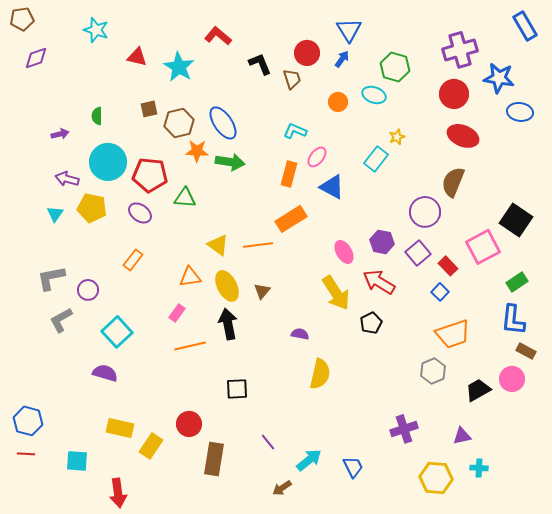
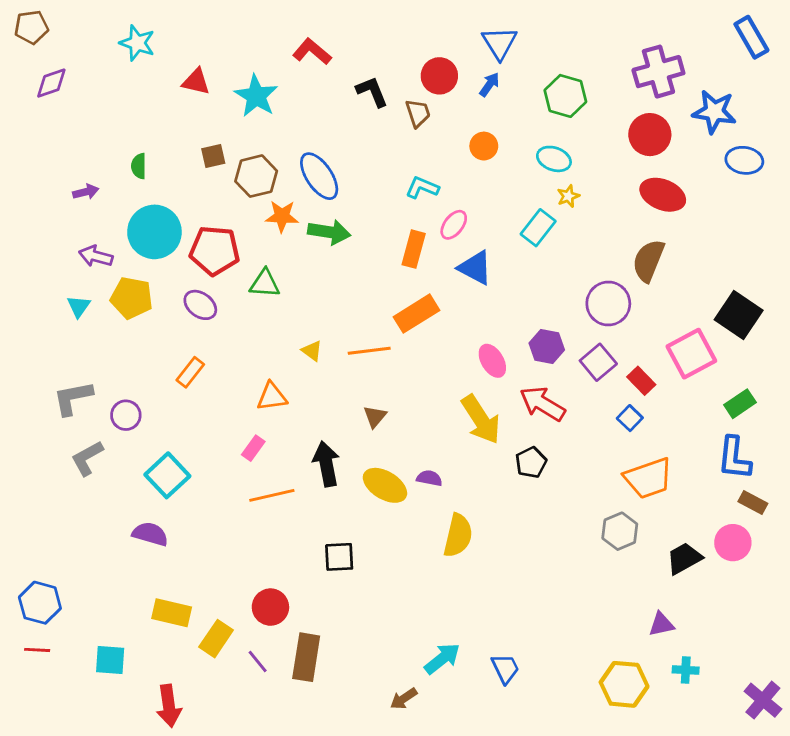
cyan ellipse: (374, 95) -> (554, 159), moved
yellow triangle: (218, 245) -> (312, 351), size x0.7
yellow ellipse: (227, 286) -> (385, 485), moved, turned -32
purple cross: (404, 429) -> (763, 700), moved, turned -32
purple line: (268, 442) -> (258, 661), moved

